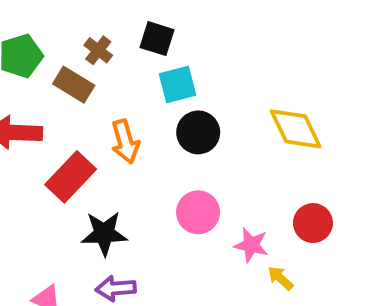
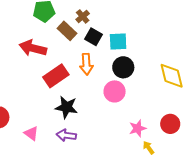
black square: (157, 39) -> (93, 37), moved
pink circle: (198, 212) -> (115, 91), moved
pink star: (251, 245) -> (138, 128), turned 30

